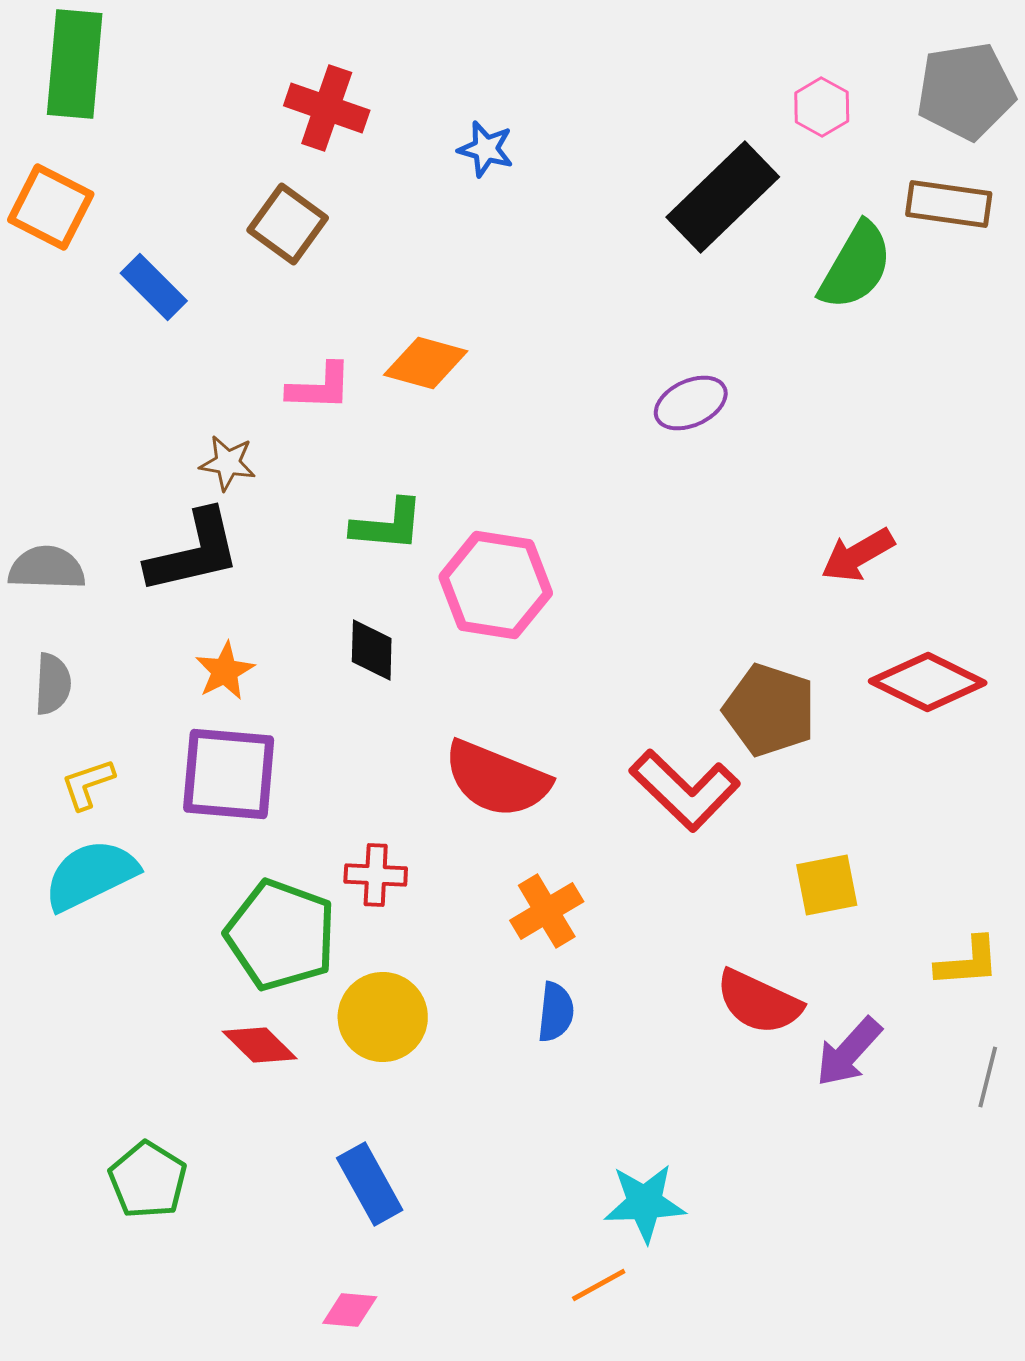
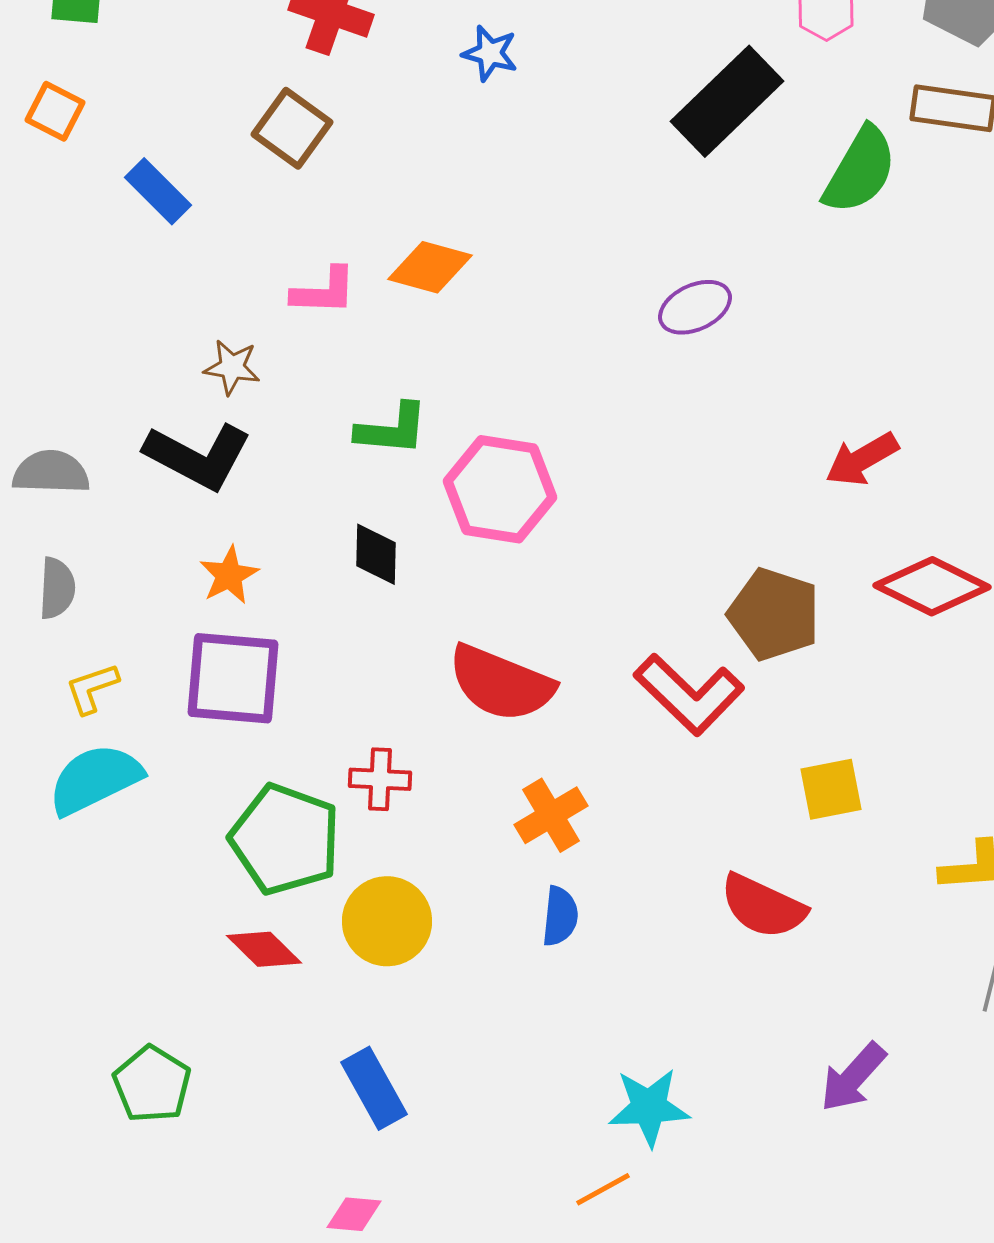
orange square: (51, 207) -> (55, 111), size x0.7
black L-shape: (194, 552) -> (198, 456), turned 41
purple arrow: (849, 1052) -> (853, 1077), moved

